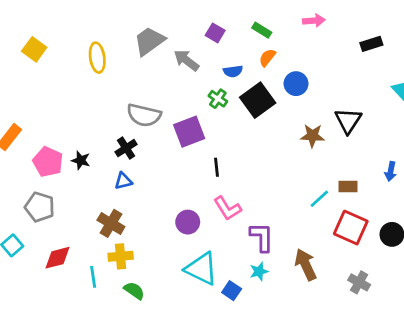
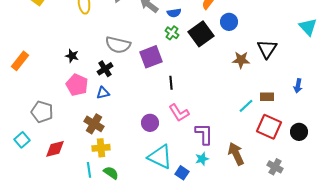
blue semicircle: (233, 71) -> (174, 13), moved
black star: (81, 160) -> (72, 56), moved
pink pentagon: (48, 162) -> (77, 85), moved
cyan line: (93, 277) -> (89, 170), moved

